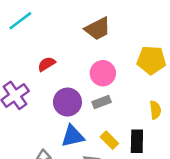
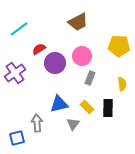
cyan line: (20, 21) -> (19, 29), moved
purple circle: (67, 102) -> (55, 63), moved
gray rectangle: (102, 102) -> (90, 78), moved, turned -48

